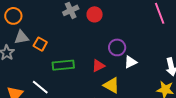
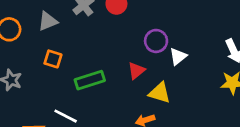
gray triangle: (21, 37) -> (48, 21), moved

